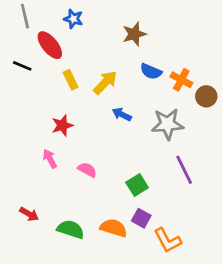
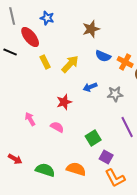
blue arrow: (122, 114) -> (90, 87), moved, turned -48
gray star: (168, 124) -> (115, 94), size x0.7
red star: (62, 125) -> (64, 102), moved
purple square: (141, 218) -> (106, 157), moved

